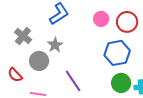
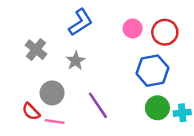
gray circle: (39, 61) -> (52, 93), moved
red semicircle: (15, 75) -> (31, 112), moved

